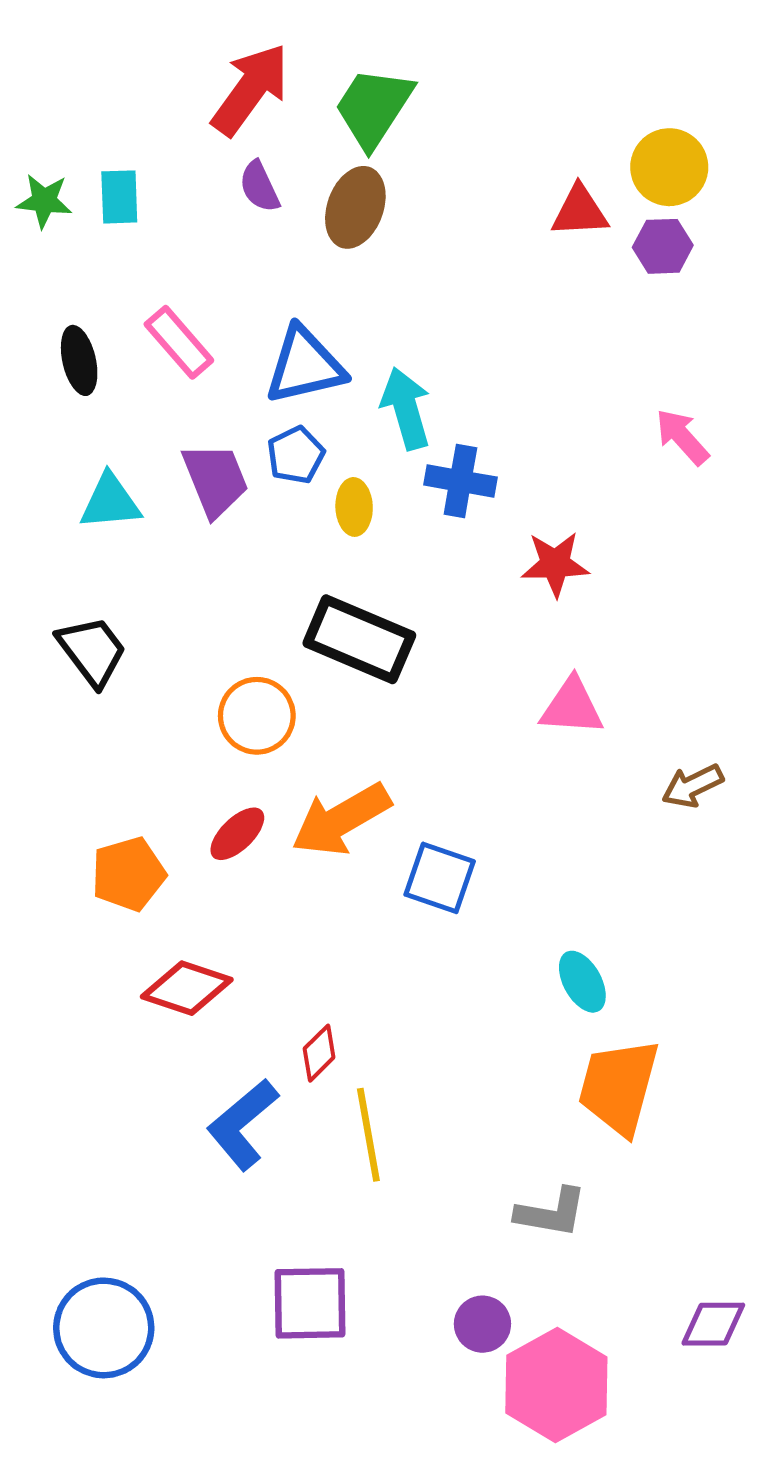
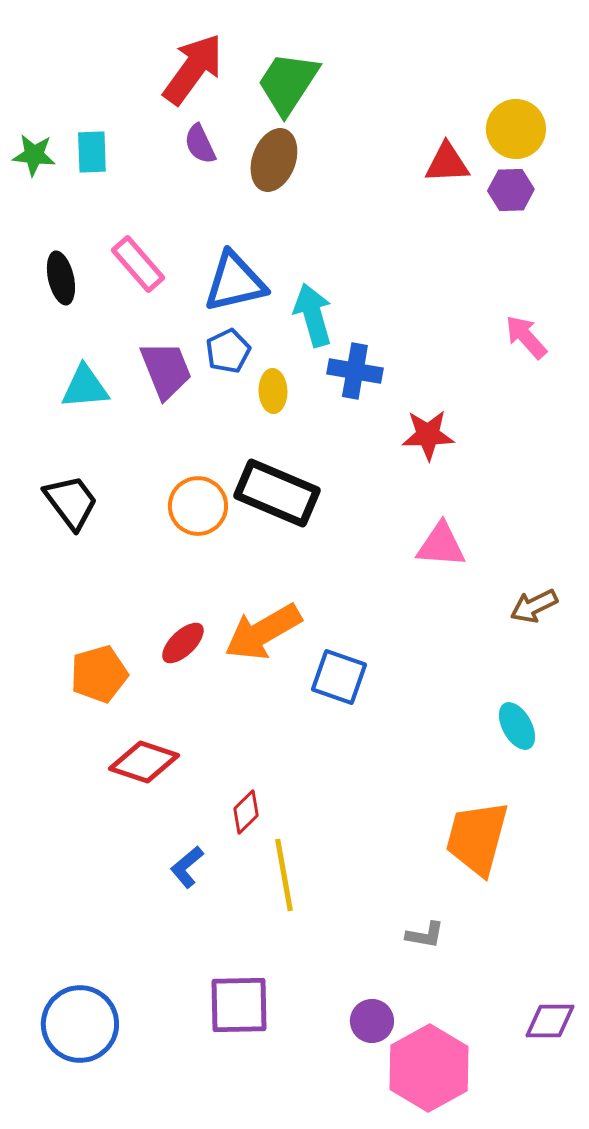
orange circle: (257, 716) -> (198, 506), moved
cyan ellipse: (582, 982) -> (517, 726), moved
blue L-shape: (243, 1124) -> (187, 867), size x0.6
gray L-shape: (551, 1213) -> (425, 935), size x0.7

